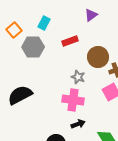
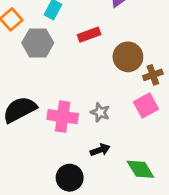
gray star: (78, 77) -> (100, 112), moved
pink cross: (73, 100) -> (63, 117), moved

